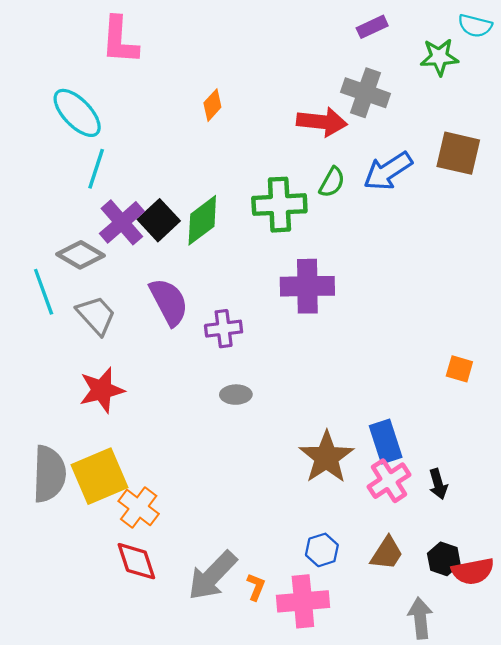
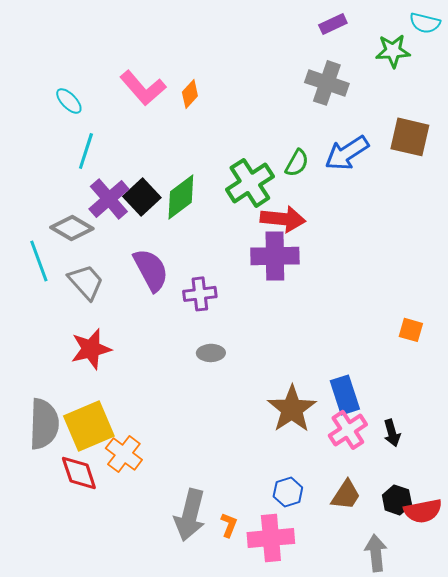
pink L-shape: (120, 40) -> (143, 88), moved, turned -45
cyan ellipse: (77, 113) -> (69, 101), size x0.6
red arrow: (322, 122) -> (283, 219), moved
green cross: (279, 205) -> (250, 183), turned -30
red diamond: (136, 561) -> (79, 473), moved
gray arrow: (212, 576) -> (190, 515), turned -30

